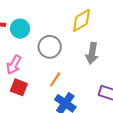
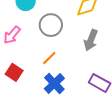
red square: (19, 87) -> (14, 72), moved

